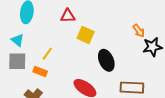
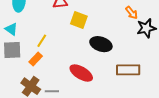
black ellipse: (106, 60) -> (101, 44), turned -45
orange rectangle: (40, 71) -> (36, 59), turned -64

